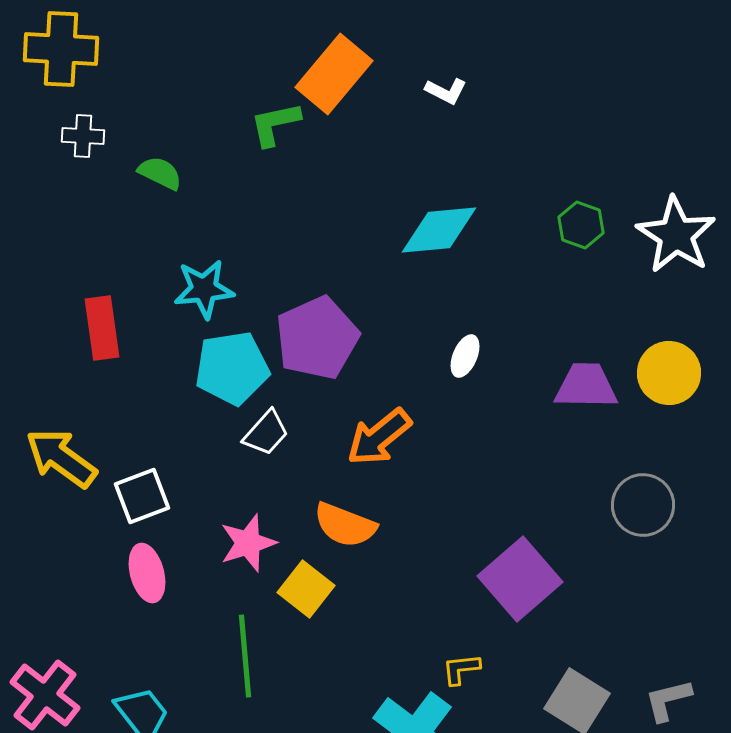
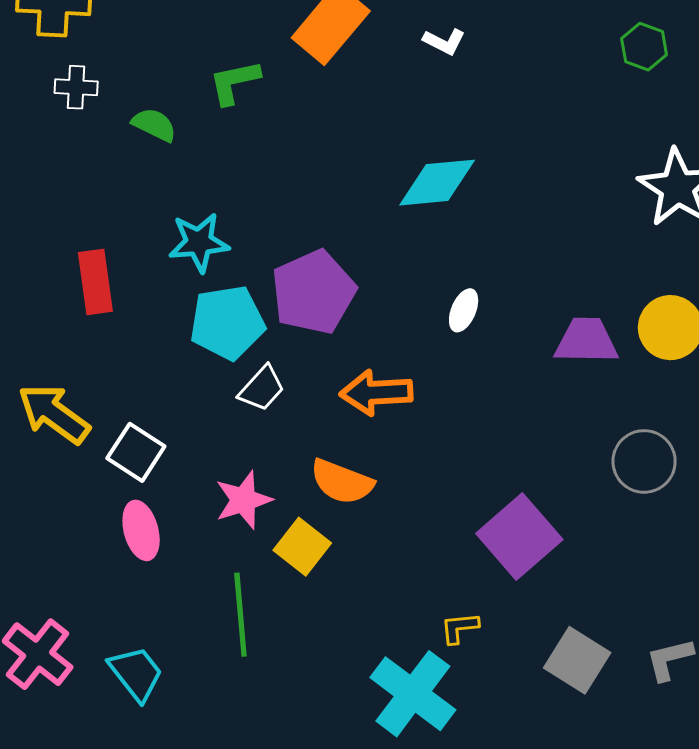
green L-shape: (275, 124) -> (234, 82), moved
green hexagon: (581, 225) -> (644, 47), moved
orange arrow: (379, 437) -> (376, 392), turned 36
white square: (142, 496) -> (136, 452), turned -36

